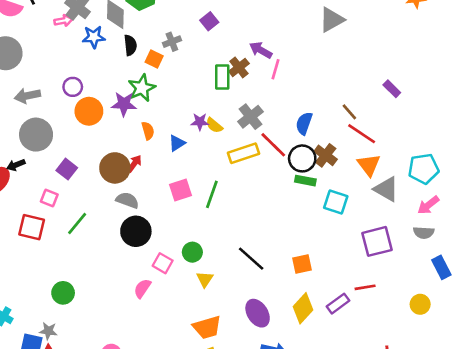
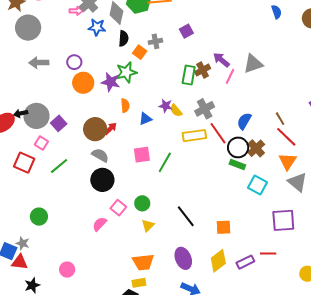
gray triangle: (332, 20) -> (253, 64), moved
gray circle: (36, 135) -> (37, 116), moved

